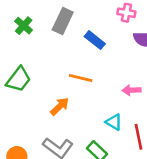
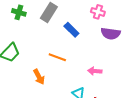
green cross: (24, 26) -> (19, 12), turned -32
orange arrow: (60, 106) -> (39, 77), turned 98

